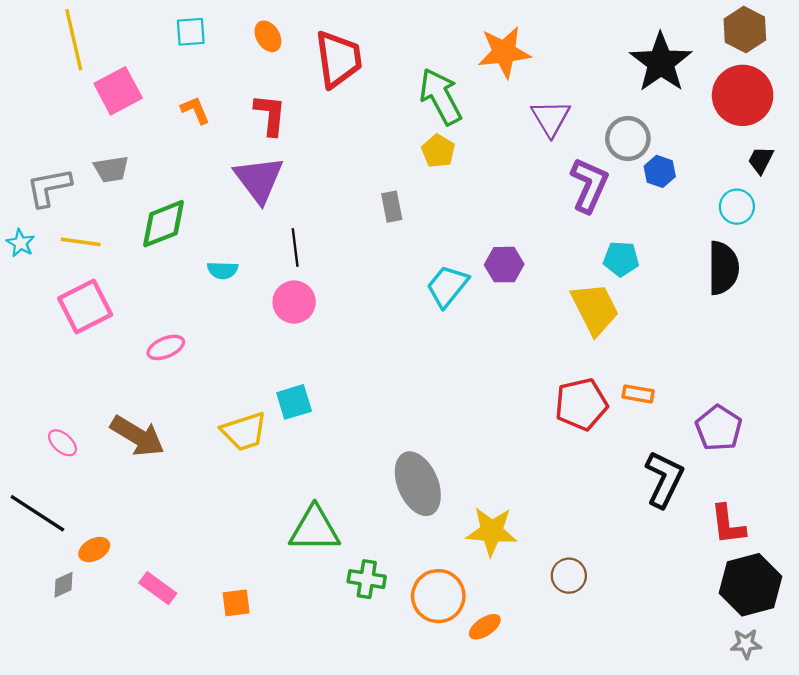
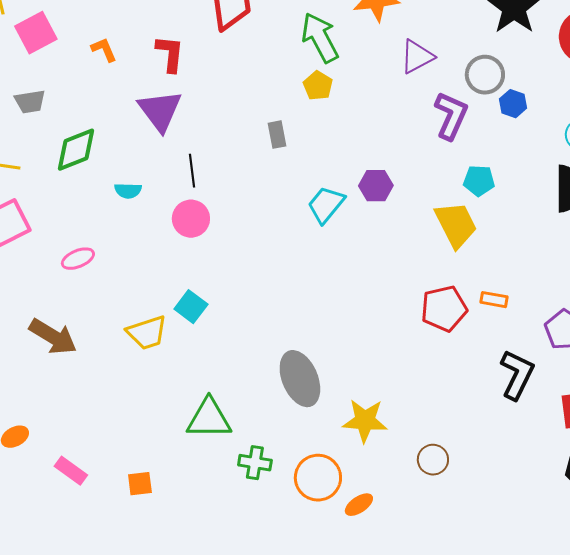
purple triangle: (551, 118) -> (417, 57), turned 33
cyan square: (294, 402) -> (191, 307), turned -36

